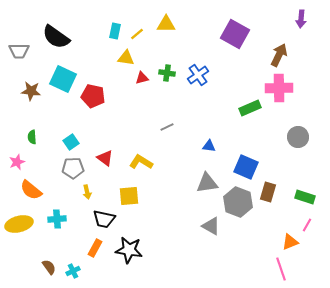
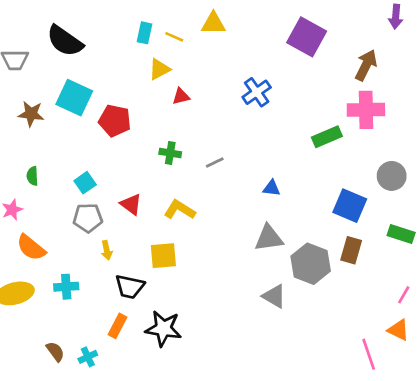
yellow line: (137, 34) -> (174, 37), turned 64
yellow triangle: (126, 58) -> (159, 69), turned -36
green cross: (167, 73) -> (170, 153), moved
blue square: (246, 167) -> (350, 206), moved
green rectangle: (305, 197) -> (401, 234), moved
orange triangle: (290, 242) -> (398, 330), moved, turned 48

